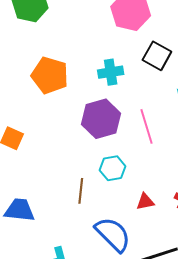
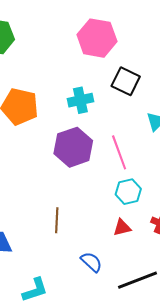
cyan hexagon: (113, 168) -> (128, 192), moved
blue semicircle: (113, 234) -> (91, 262), size x0.6

